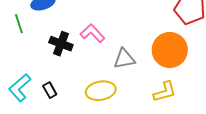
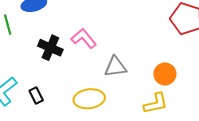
orange circle: (170, 50) -> (165, 74), moved, size x0.6

